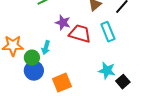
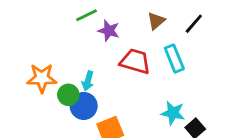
purple star: (63, 23) -> (109, 31), moved
blue circle: (34, 71) -> (84, 106), moved

